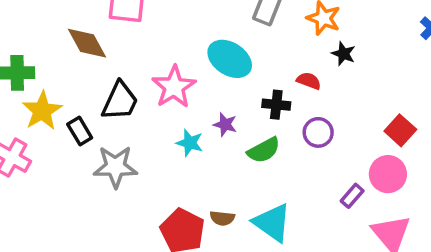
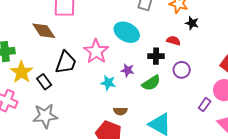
gray star: (115, 167) -> (45, 116), moved
brown semicircle: (222, 218) -> (120, 111), moved

